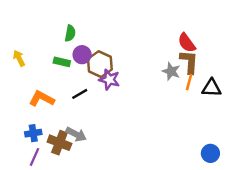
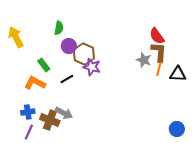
yellow arrow: (19, 58) -> (16, 37), moved, size x1.5
green rectangle: (62, 62) -> (44, 65), moved, turned 40

